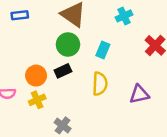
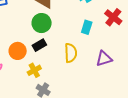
cyan rectangle: (103, 50) -> (87, 27), moved
yellow cross: (37, 100) -> (34, 70), moved

